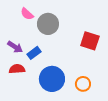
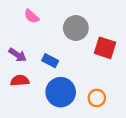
gray circle: (48, 24) -> (76, 28), moved
blue rectangle: (34, 53) -> (50, 61), moved, turned 64

